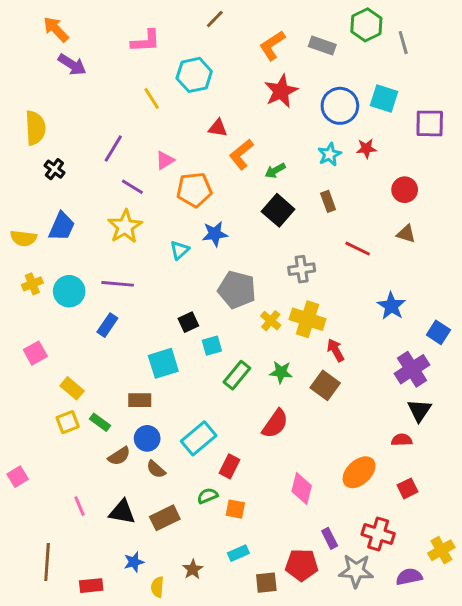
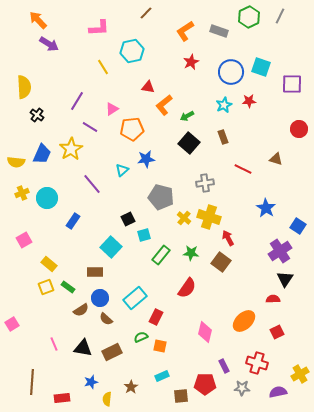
gray line: (403, 43) -> (280, 16), moved, turned 42
red star: (281, 91) -> (191, 62), size x0.7
red circle: (405, 190) -> (299, 129), moved
yellow star: (125, 226) -> (71, 149), moved
purple line: (118, 284) -> (92, 184), moved, turned 45
cyan square: (163, 363) -> (111, 247), turned -30
gray star: (356, 571) -> (242, 388), size x0.7

